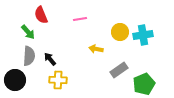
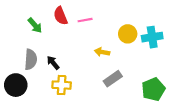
red semicircle: (41, 15) -> (61, 16), moved
green arrow: (28, 32) -> (35, 25), moved
gray rectangle: (119, 70) -> (113, 79), moved

